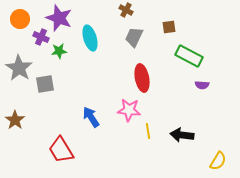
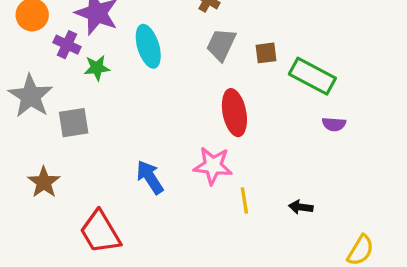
brown square: (169, 27) -> (266, 53), moved
brown star: (15, 120) -> (44, 182), moved
black arrow: (182, 135) -> (301, 207), size x0.6

